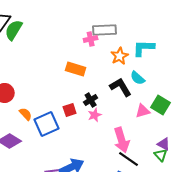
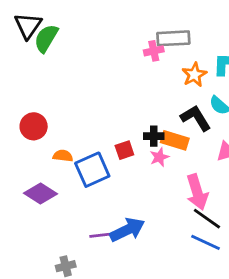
orange rectangle: (76, 69) -> (175, 140), moved
black cross: (91, 100) -> (154, 136), turned 32
orange semicircle: (26, 114) -> (63, 156), turned -40

